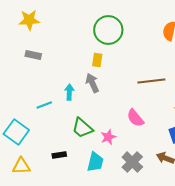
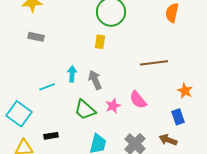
gray arrow: (92, 83) -> (95, 80), moved
pink star: (108, 137) -> (113, 106), moved
black rectangle: (59, 155) -> (51, 136), moved

